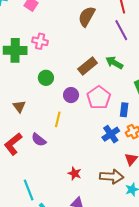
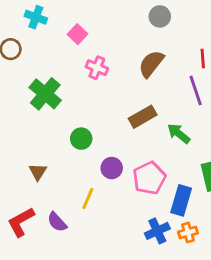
pink cross: (40, 41) -> (97, 68), moved
green cross: (15, 50) -> (45, 94), turned 30
brown rectangle: (88, 66) -> (143, 117), moved
blue rectangle: (124, 110) -> (181, 200), size x1.5

